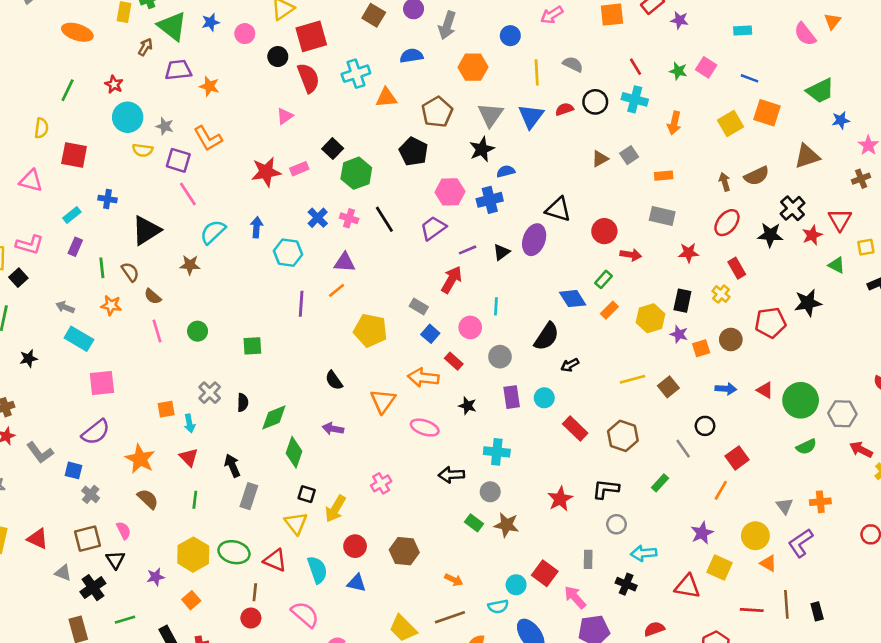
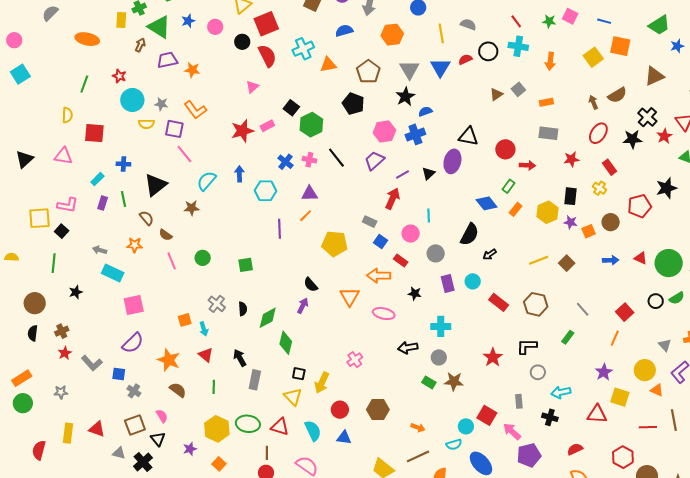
green line: (102, 268) -> (124, 199), moved
black circle: (705, 426) -> (656, 301), moved
purple arrow: (333, 429) -> (303, 306), moved, turned 112

